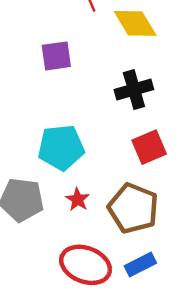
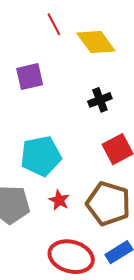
black cross: (134, 90) -> (100, 100), size x0.7

